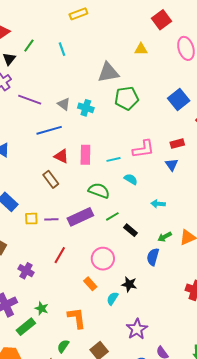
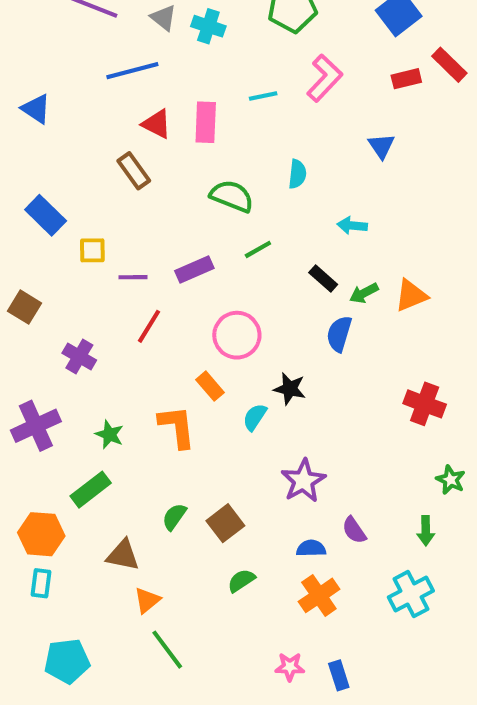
red rectangle: (177, 144) -> (406, 79), moved
pink L-shape: (143, 149) -> (325, 78), moved, turned -40
cyan line: (114, 159) -> (263, 96), moved
cyan semicircle: (131, 179) -> (297, 174), turned 64
purple rectangle: (80, 217) -> (194, 269), moved, size x0.7
purple line: (51, 219) -> (133, 277), moved
black rectangle: (130, 230) -> (323, 278), moved
orange L-shape: (77, 318) -> (177, 427), moved
green rectangle: (26, 327) -> (91, 490), moved
green semicircle: (63, 346) -> (174, 517), moved

